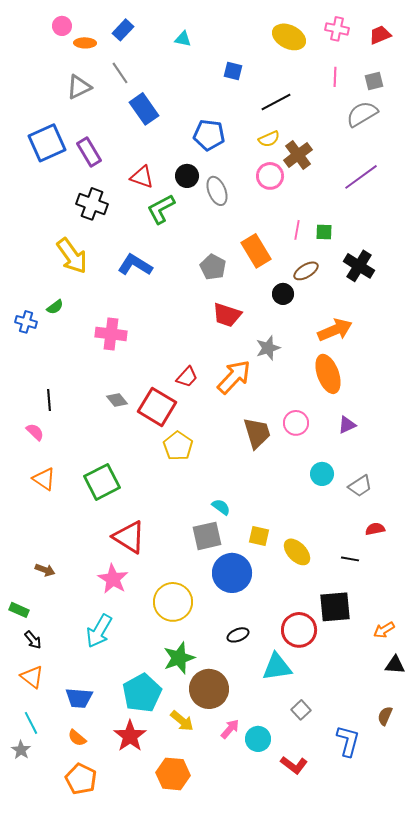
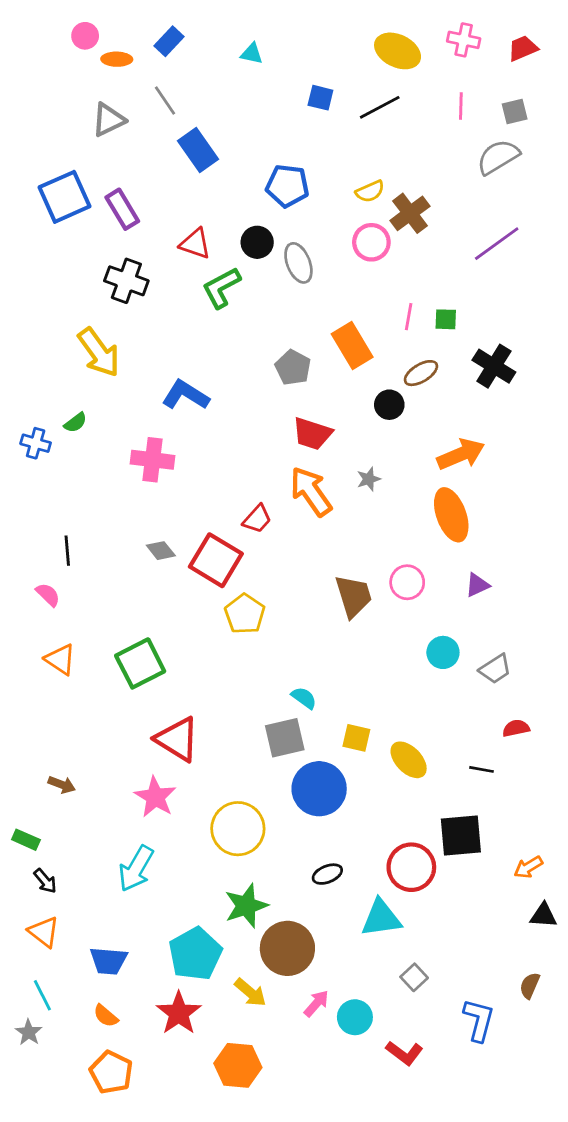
black line: (276, 102) -> (380, 107), moved
blue L-shape: (135, 265) -> (186, 395), moved
gray star: (268, 348) -> (369, 479), size x0.7
orange arrow: (234, 377) -> (311, 491), moved, turned -78

